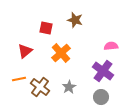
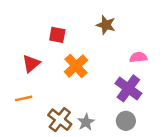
brown star: (75, 20) -> (106, 25), moved
brown cross: (40, 87) -> (60, 120), moved
gray star: (69, 87) -> (86, 122), moved

